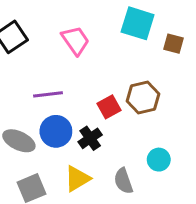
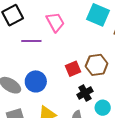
purple line: (48, 94) -> (31, 41), moved
black cross: (90, 138) -> (85, 93), moved

